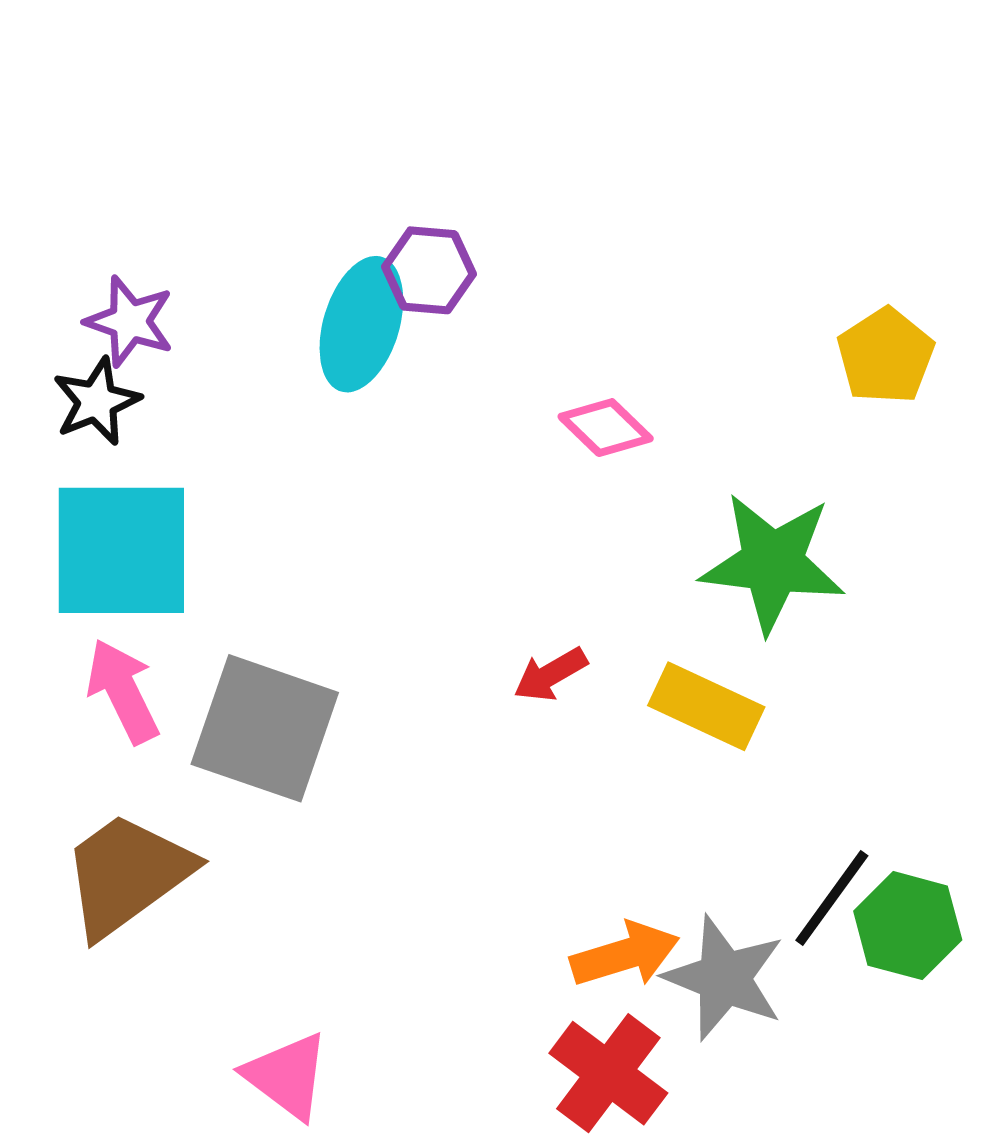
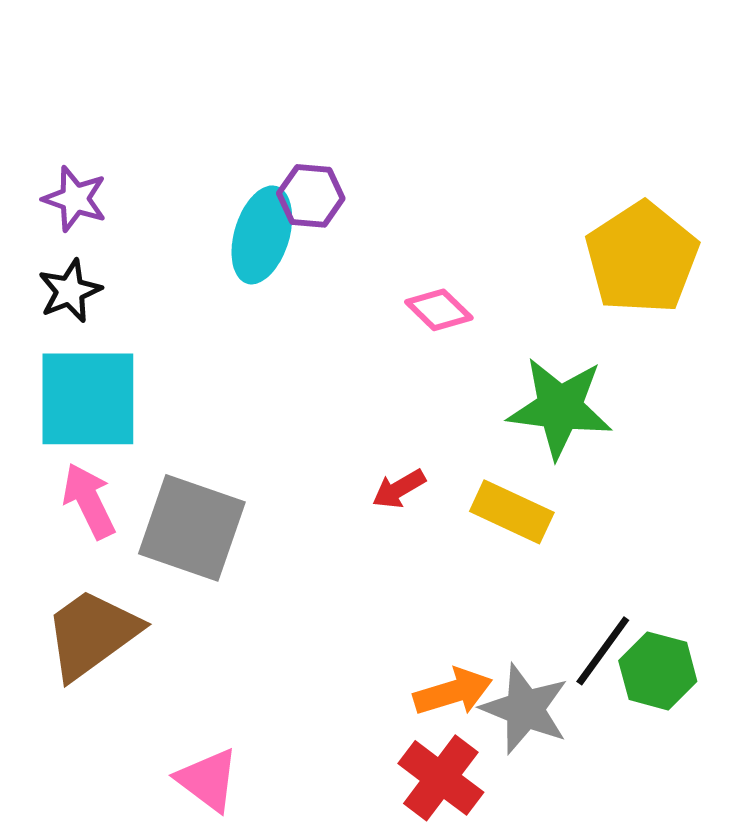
purple star: (130, 321) -> (75, 199), moved
yellow pentagon: (886, 356) -> (642, 258), size x1.6

